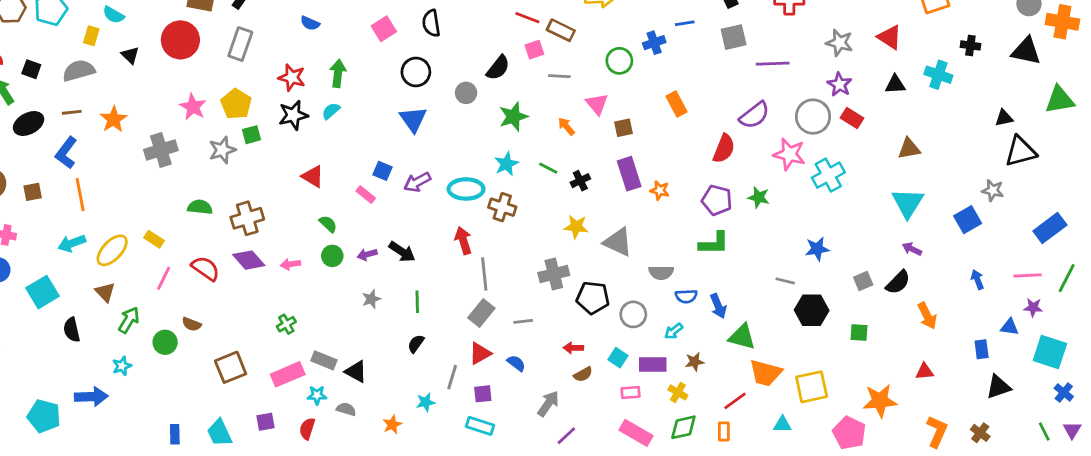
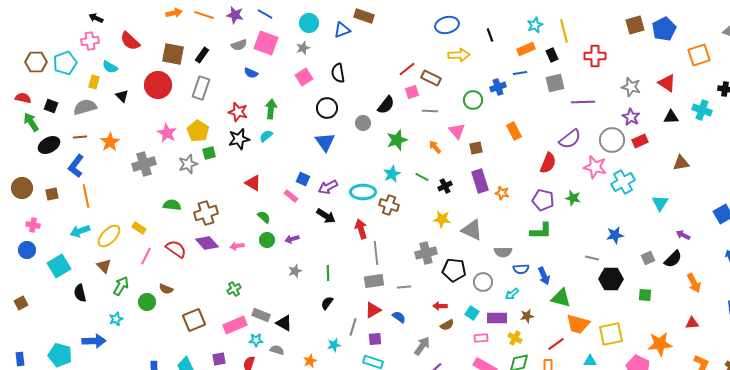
red line: (527, 18) -> (407, 69), turned -60
red rectangle: (852, 118) -> (640, 141), turned -56
cyan triangle: (908, 203) -> (660, 203), moved, size x0.7
black arrow: (402, 252) -> (326, 216), moved
gray rectangle: (481, 313) -> (374, 281), turned 42

